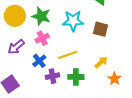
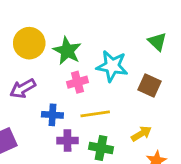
pink cross: (42, 38) -> (77, 82), moved
blue cross: (39, 61) -> (52, 115), turned 32

